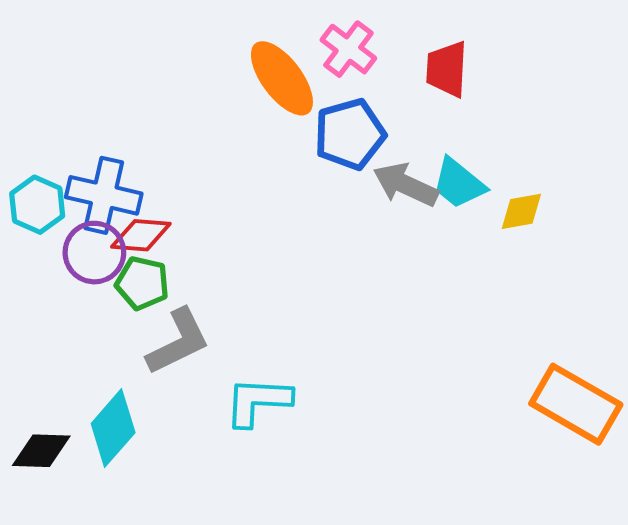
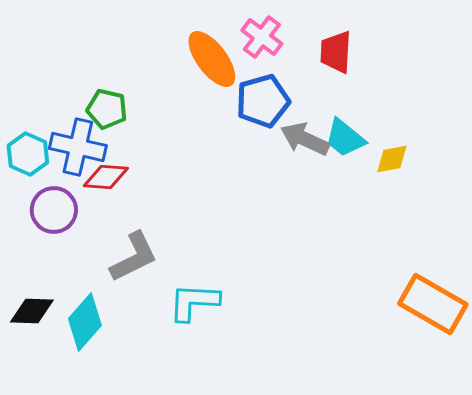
purple circle: (94, 253) -> (54, 210), moved
green pentagon: (142, 283) -> (107, 109), moved
black diamond: (41, 451) -> (32, 311), moved

